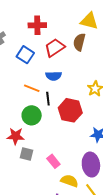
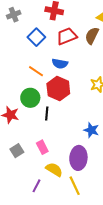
black line: (48, 99) -> (47, 114), moved
red hexagon: (70, 110) -> (58, 89), moved
gray square: (26, 154) -> (17, 151), moved, turned 32

